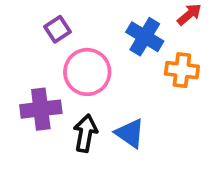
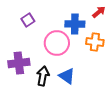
blue cross: (145, 37) -> (75, 24), turned -30
pink circle: (87, 72) -> (57, 43), moved

